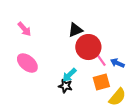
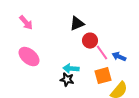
red circle: (88, 47) -> (90, 41), size x0.6
cyan arrow: (69, 75) -> (71, 69), turned 49

